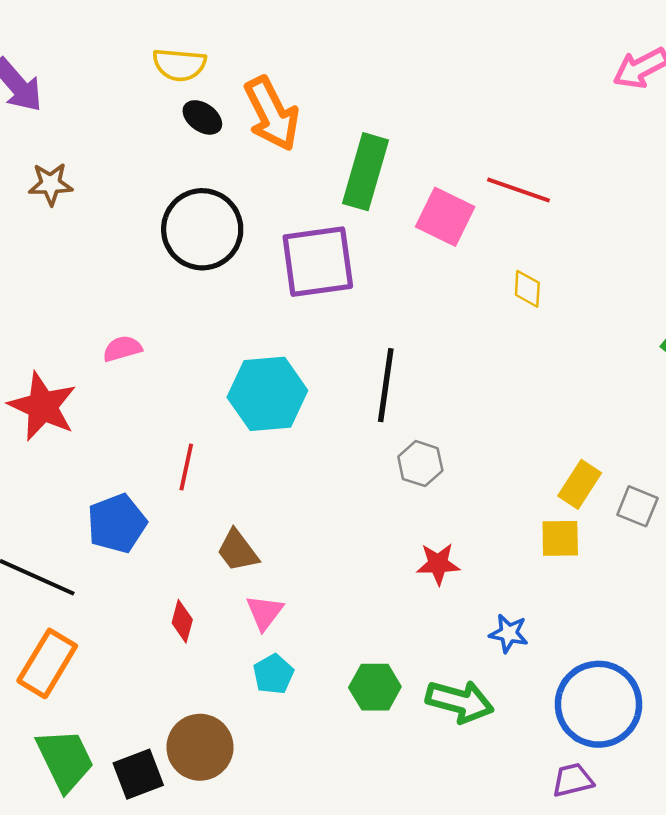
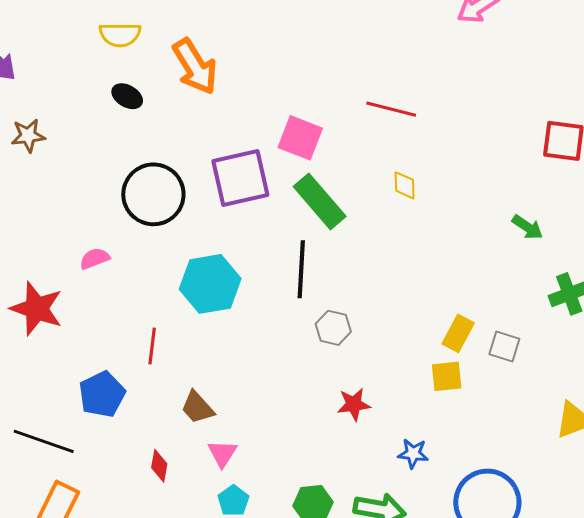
black ellipse: (202, 117) -> (127, 96), moved
green rectangle: (366, 172) -> (320, 201), moved, turned -52
pink square: (445, 217) -> (300, 138), moved
black circle: (202, 229) -> (153, 194), moved

